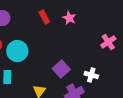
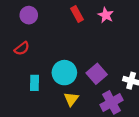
cyan circle: (17, 51) -> (64, 73), moved

